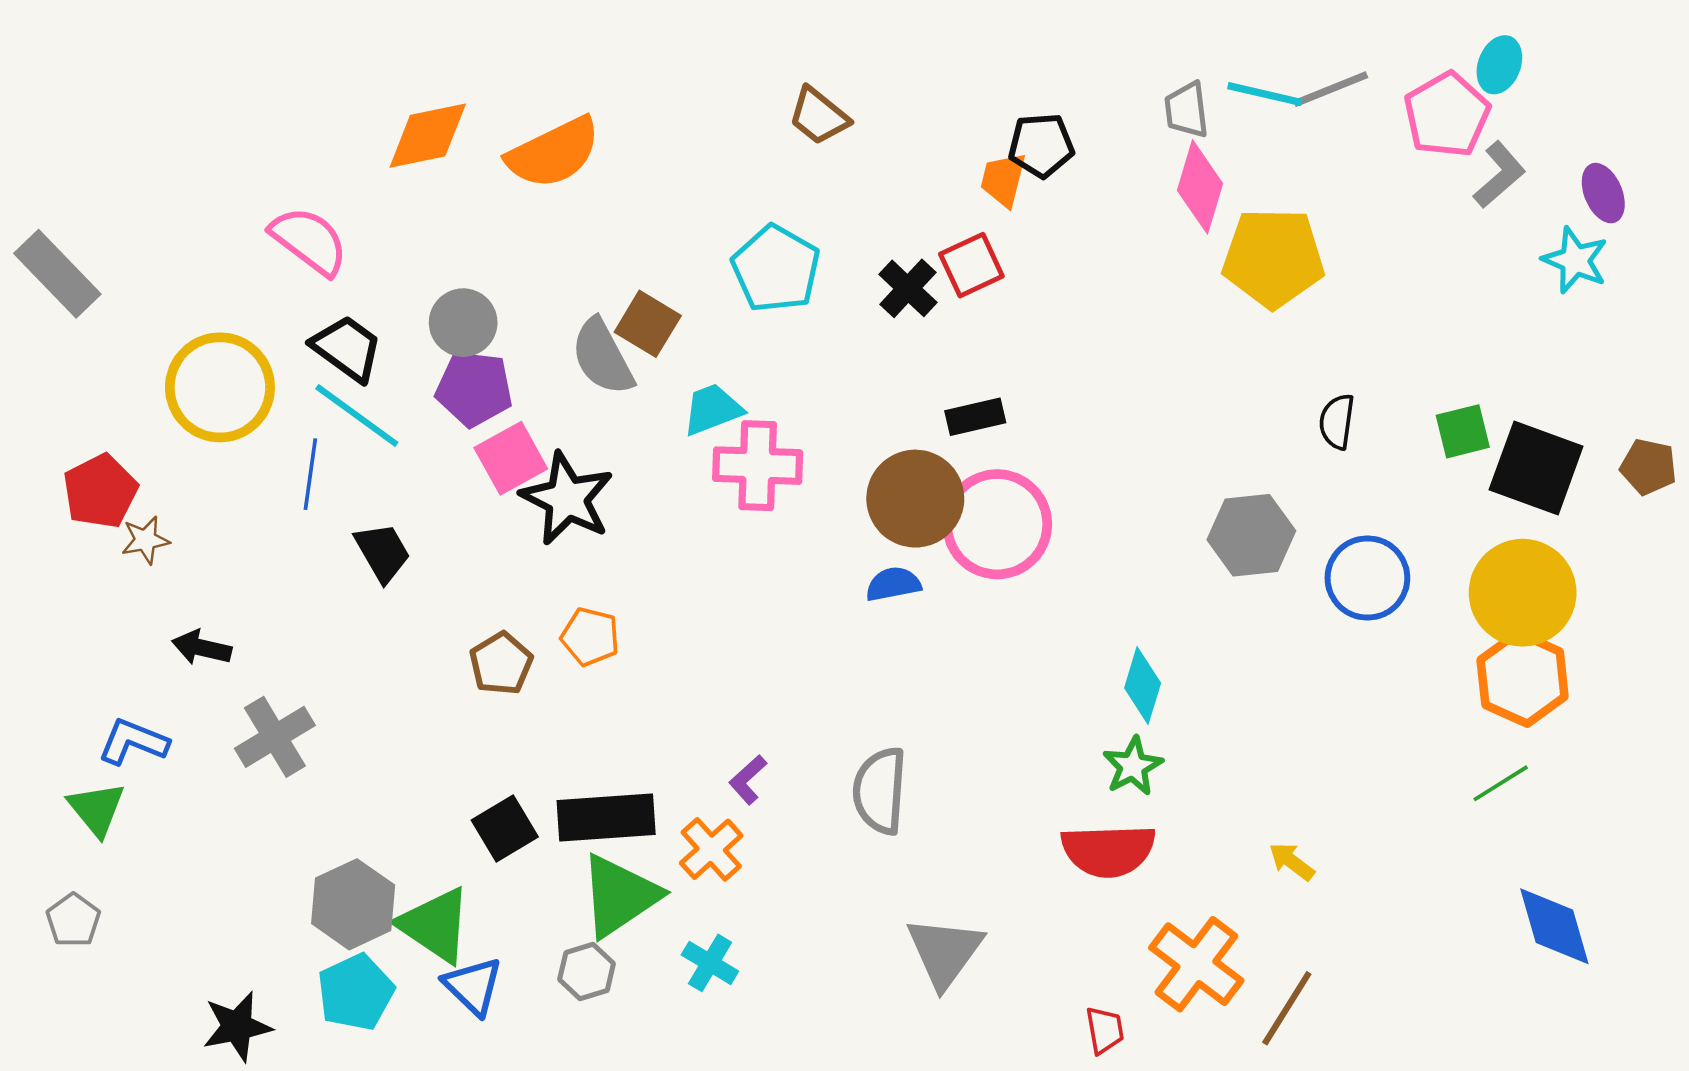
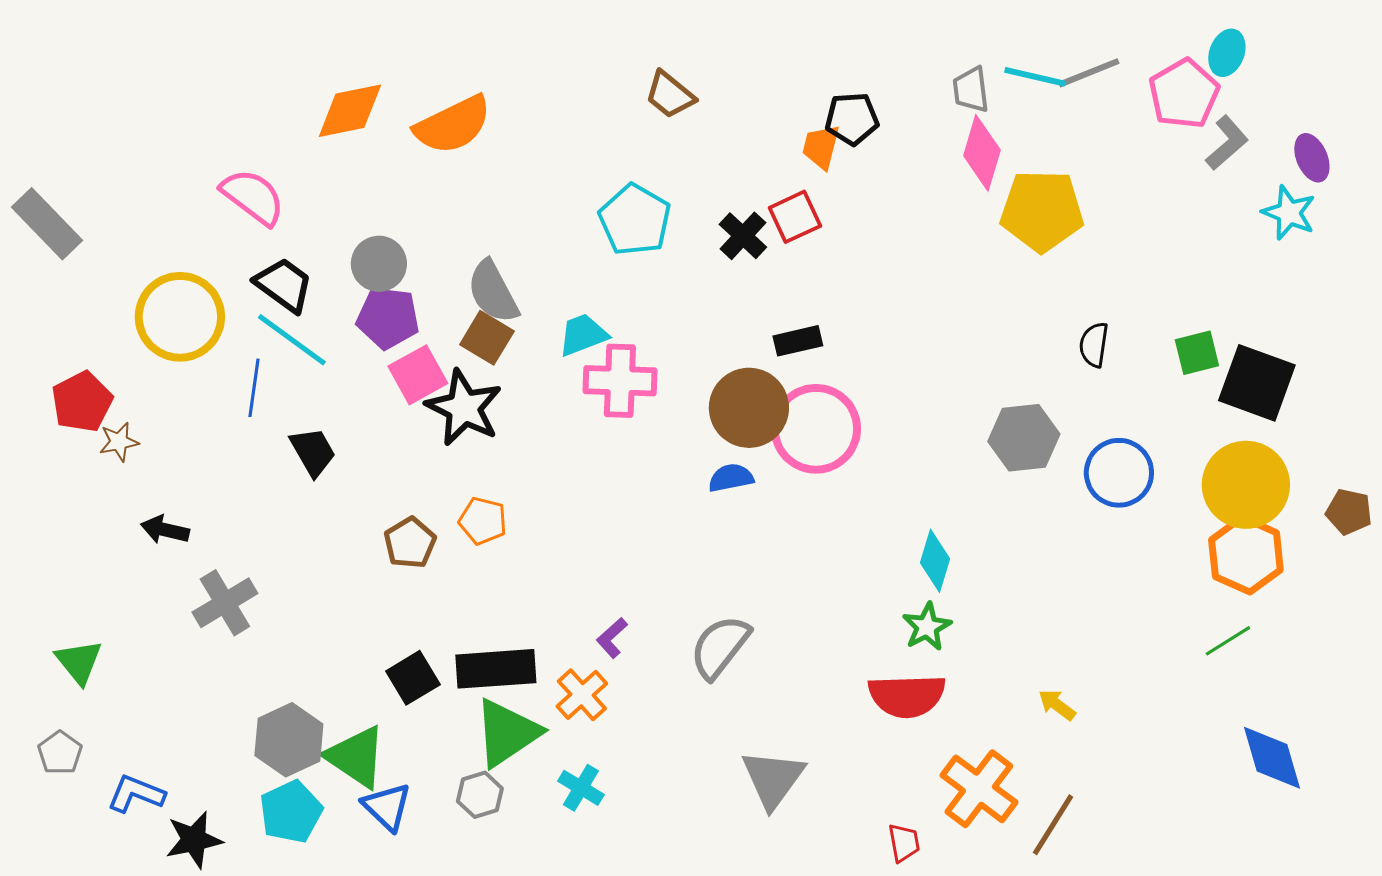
brown square: (648, 324) -> (487, 338), moved
brown pentagon: (1648, 467) -> (1349, 512), moved
blue L-shape: (133, 742) -> (136, 794), moved
gray semicircle: (880, 791) -> (720, 647), turned 34

